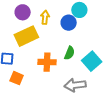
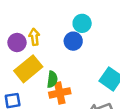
yellow arrow: (45, 17) -> (34, 37), moved
green semicircle: (69, 53) -> (52, 79), moved

